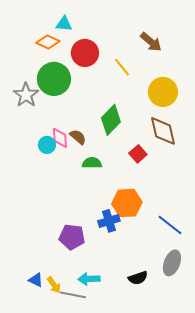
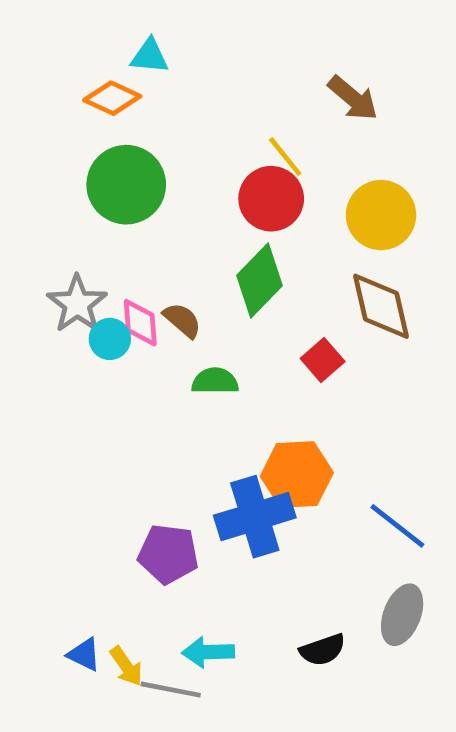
red circle: (85, 53) -> (271, 199), moved
gray star: (26, 95) -> (77, 304), moved
blue cross: (109, 221) -> (255, 517), size x1.5

